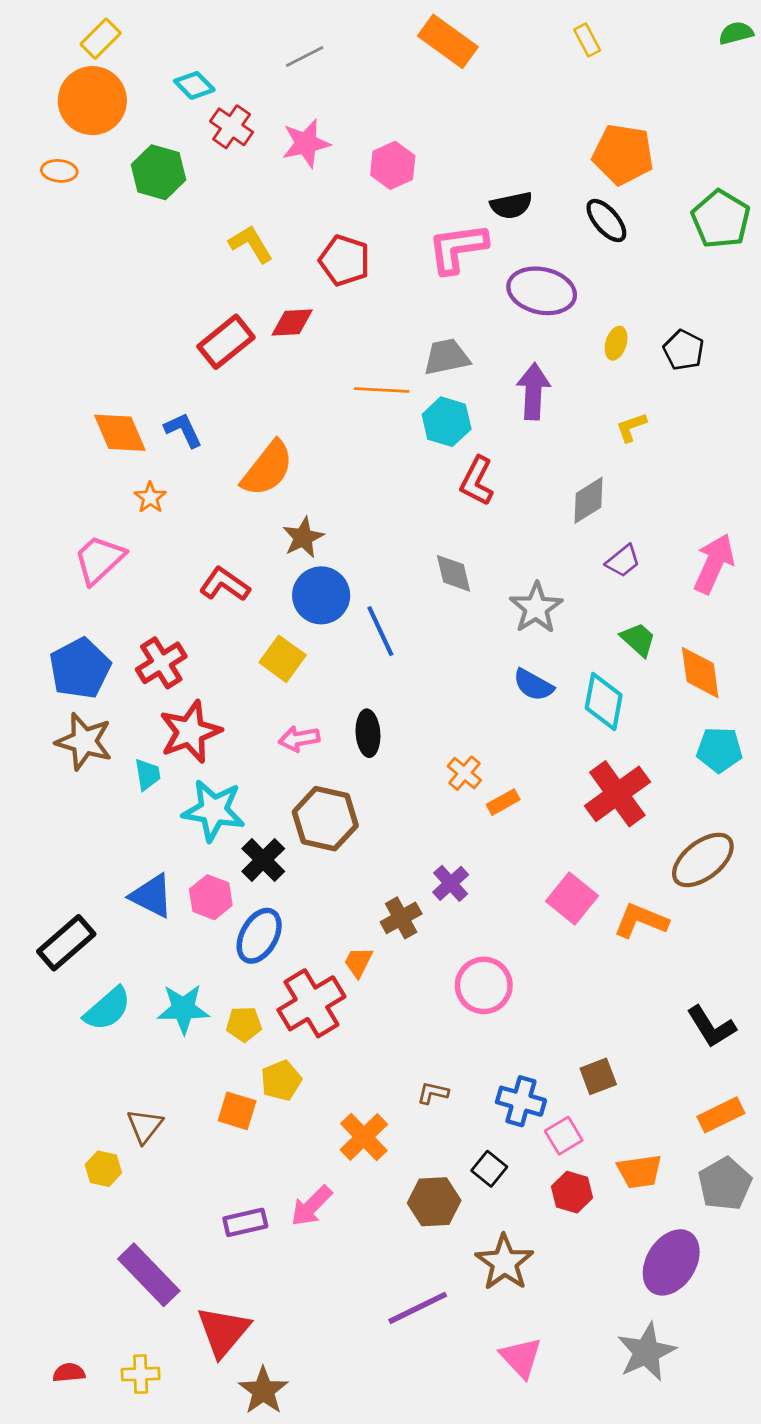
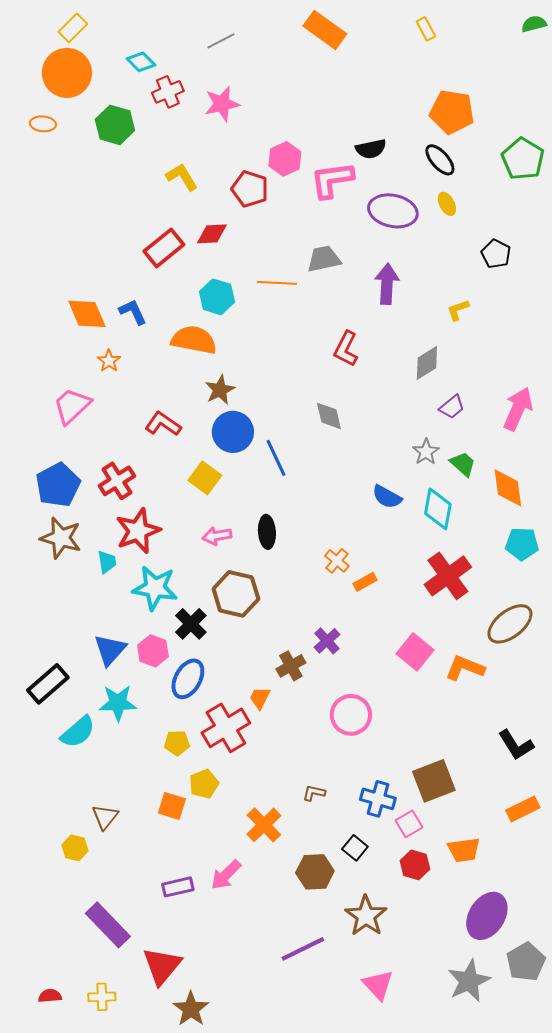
red cross: (232, 127) -> (168, 92), turned 32
pink hexagon: (393, 165) -> (285, 159), moved
yellow ellipse: (616, 343) -> (447, 204), moved, turned -45
cyan hexagon: (447, 422) -> (217, 297), moved
orange semicircle: (267, 469) -> (194, 340), turned -117
gray star: (536, 608) -> (426, 452), moved, size x0.7
blue triangle: (152, 896) -> (110, 650), turned 45
cyan star: (183, 1009) -> (118, 703), moved
brown square: (598, 1076) -> (434, 781), size x1.6
gray pentagon: (725, 1184) -> (526, 962), moved

